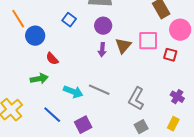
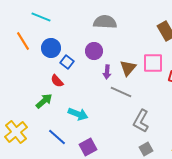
blue square: (69, 20) -> (67, 62), moved
purple circle: (103, 26) -> (94, 51), moved
blue circle: (35, 36) -> (51, 48), moved
green arrow: (39, 79) -> (44, 101), turned -30
gray line: (99, 90) -> (121, 92), moved

